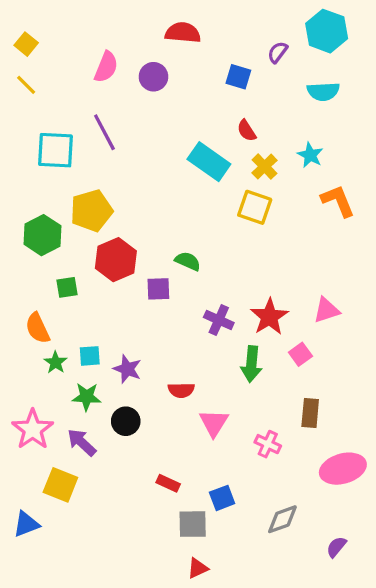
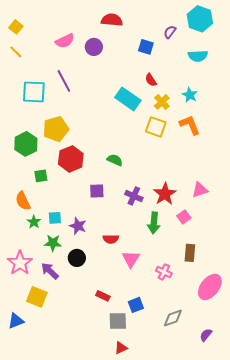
pink semicircle: (106, 67) -> (65, 41), turned 42
orange L-shape: (338, 201) -> (190, 125), moved
purple square: (158, 289) -> (97, 191), moved
pink ellipse: (343, 469) -> (210, 287), turned -36

